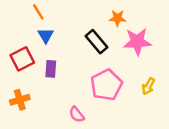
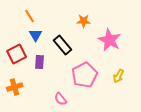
orange star: (118, 18) -> (84, 21), moved
black rectangle: (96, 42) -> (63, 45), moved
pink star: (137, 42) -> (110, 40), turned 30

